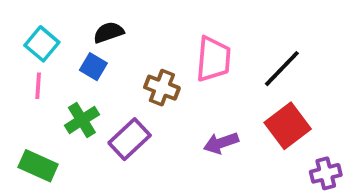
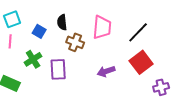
black semicircle: (109, 32) -> (62, 22), moved, turned -77
cyan square: (42, 44) -> (12, 19), turned 30
purple rectangle: (130, 139) -> (58, 69), turned -50

